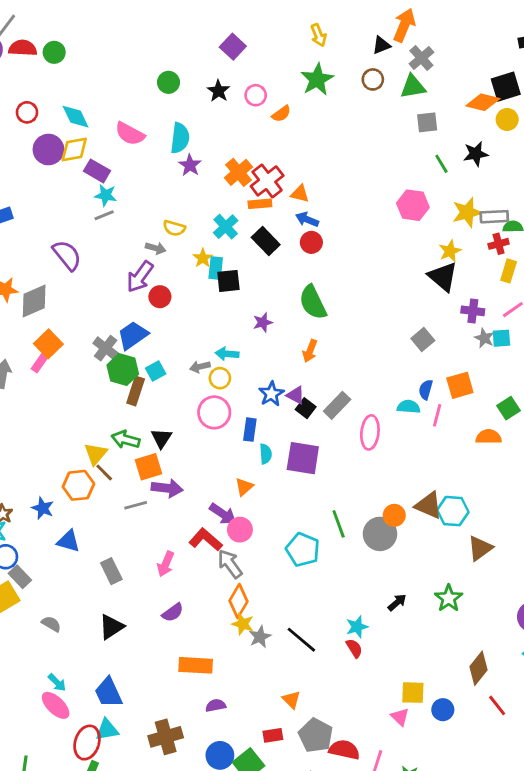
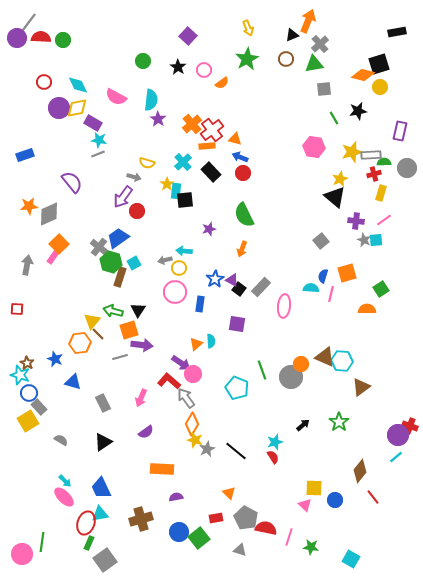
cyan semicircle: (266, 454) -> (211, 341), moved
purple square: (303, 458) -> (237, 324), size x0.7

